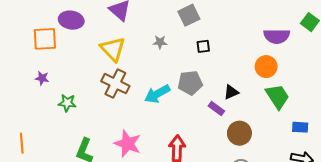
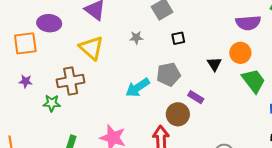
brown cross: (115, 84) -> (71, 81), moved, turned -32
black triangle: (231, 92) -> (214, 64), moved, turned -35
brown circle: (239, 133) -> (178, 114), moved

